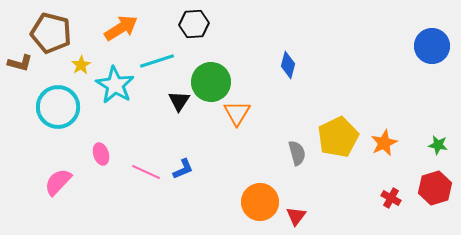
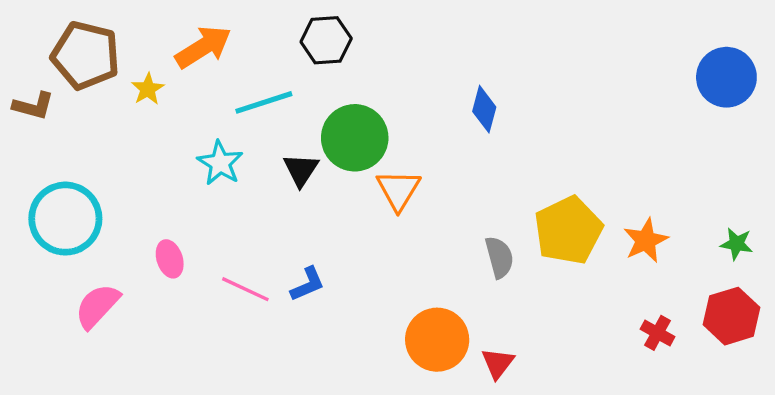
yellow star: (81, 65) -> (148, 89), moved
cyan star: (115, 85) -> (220, 163), moved, size x0.7
cyan circle: (58, 107) -> (65, 219), moved

